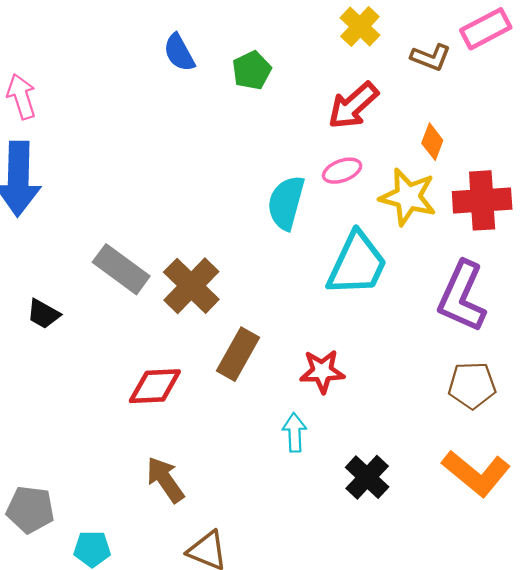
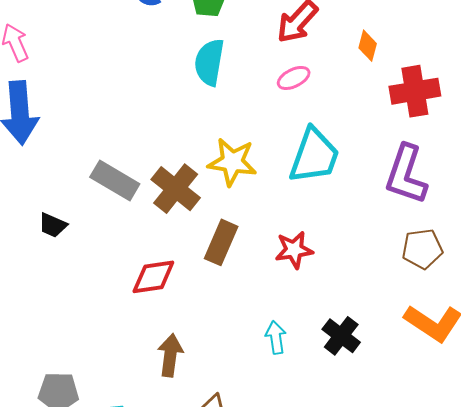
yellow star: (408, 197) -> (232, 162), moved
cyan semicircle: (286, 203) -> (209, 62), moved
cyan arrow: (295, 432) -> (276, 337), moved
brown arrow: (165, 480) -> (170, 355), turned 48

